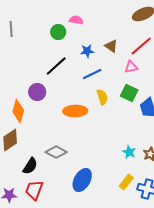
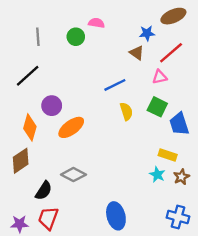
gray line: (11, 29) -> (38, 37), moved
blue star: (87, 51) -> (147, 33), moved
black line: (56, 66) -> (28, 76), moved
orange ellipse: (75, 111) -> (71, 127), moved, turned -35
blue ellipse: (82, 180) -> (116, 216), moved, turned -45
yellow rectangle: (126, 182) -> (168, 155), moved, turned 70

